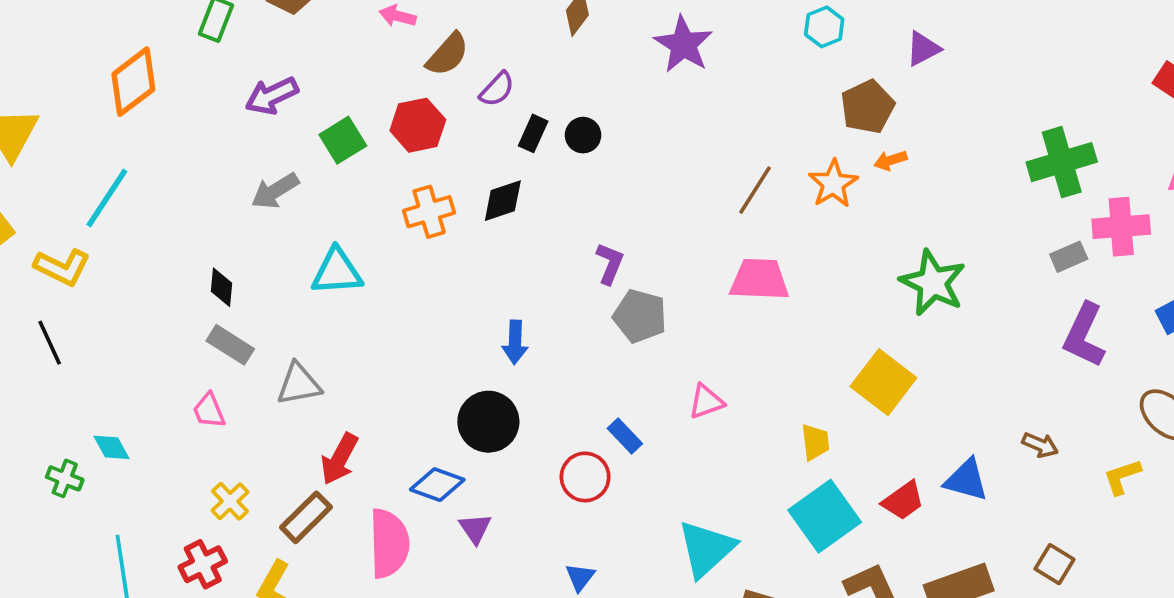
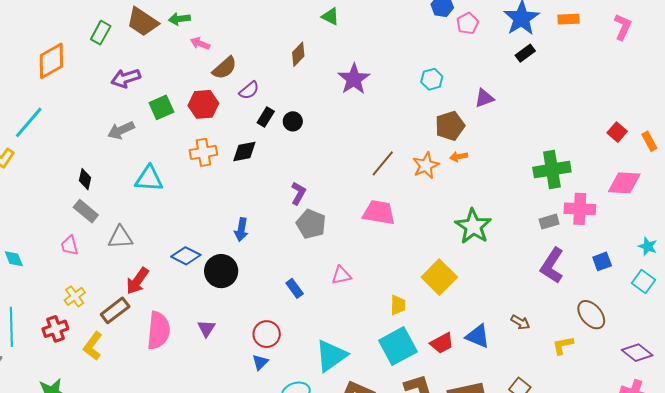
red circle: (585, 477) -> (267, 334), moved
blue diamond: (437, 485) -> (186, 256), moved

